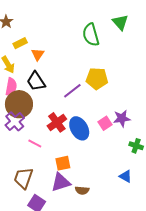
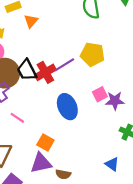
black trapezoid: (36, 81) -> (27, 70), moved
red cross: (57, 122) -> (45, 72), moved
pink square: (105, 123) -> (100, 94), moved
orange square: (63, 163) -> (45, 143), turned 35

